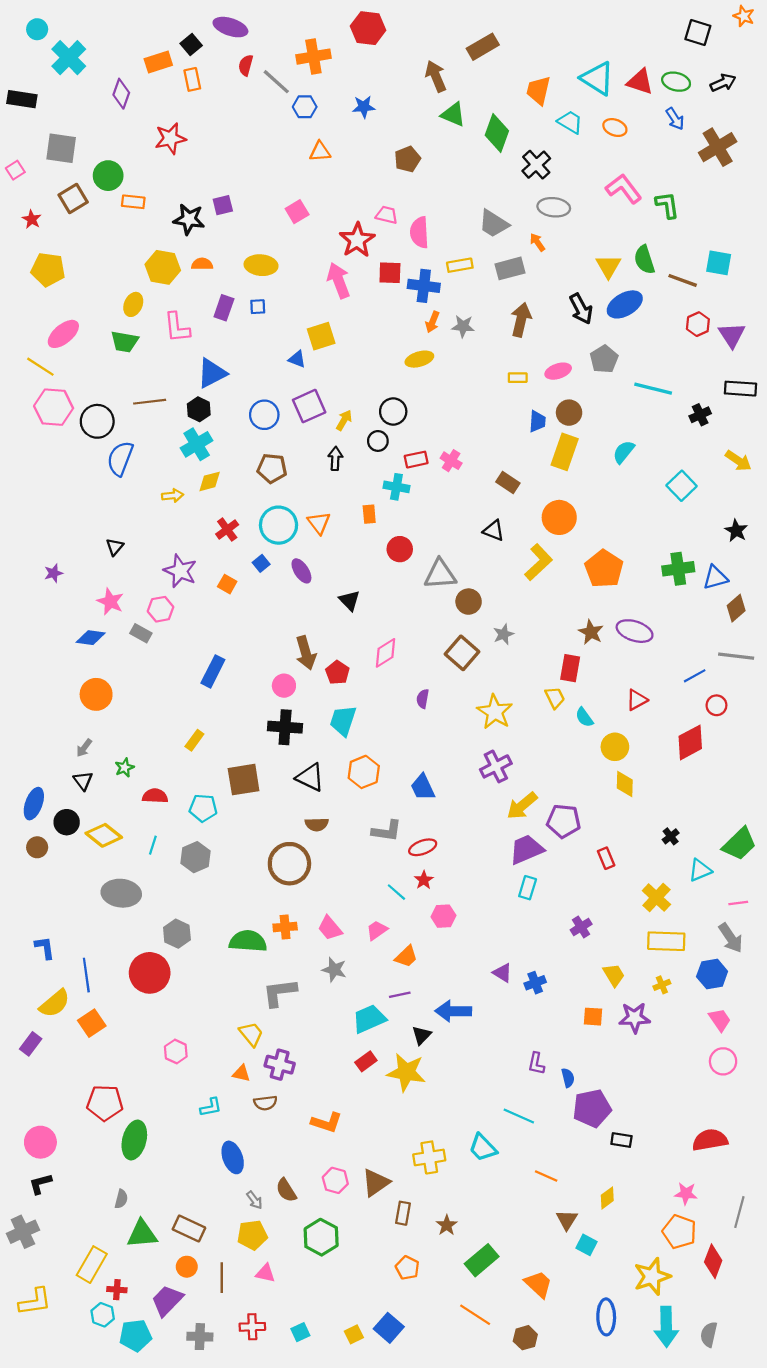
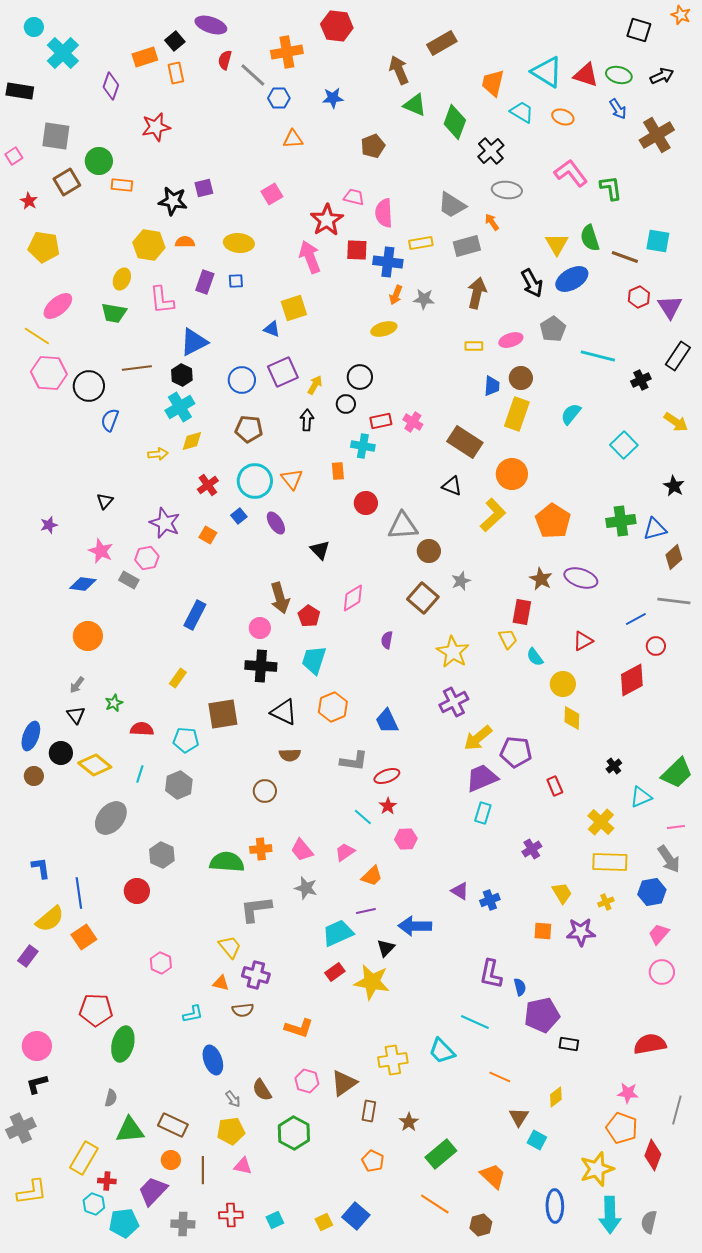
black rectangle: (741, 389) -> (678, 356), turned -60
blue semicircle: (120, 458) -> (110, 420), size x0.7
brown rectangle: (508, 482) -> (465, 442), size x1.6
brown circle: (289, 864) -> (265, 791), size x0.6
gray ellipse: (121, 893) -> (111, 818), turned -56
red circle: (150, 973) -> (137, 891), size x0.7
pink trapezoid: (720, 1020) -> (659, 934), turned -105
purple L-shape: (536, 1064) -> (491, 974), size x1.4

